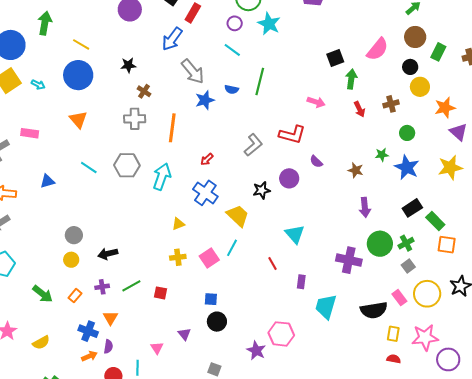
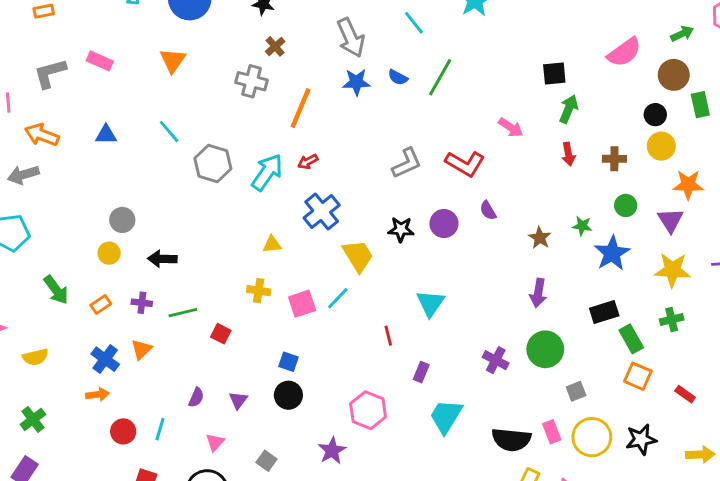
pink semicircle: (377, 49) -> (624, 52), moved
green rectangle: (438, 52) -> (700, 105), turned -54
purple triangle: (458, 132) -> (670, 220), moved
red arrow: (207, 159) -> (308, 162), moved
gray hexagon: (127, 165) -> (213, 164), moved
green cross: (406, 243) -> (672, 319), moved
purple cross: (349, 260) -> (496, 360), size x0.7
pink hexagon: (281, 334) -> (368, 410), moved
purple semicircle: (108, 347) -> (196, 397), moved
pink triangle: (157, 348) -> (215, 442), moved

